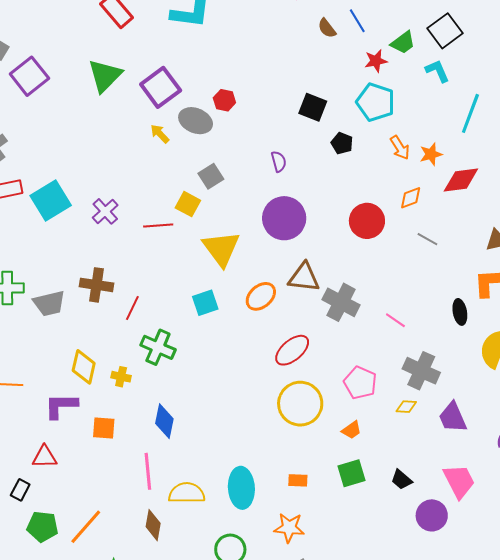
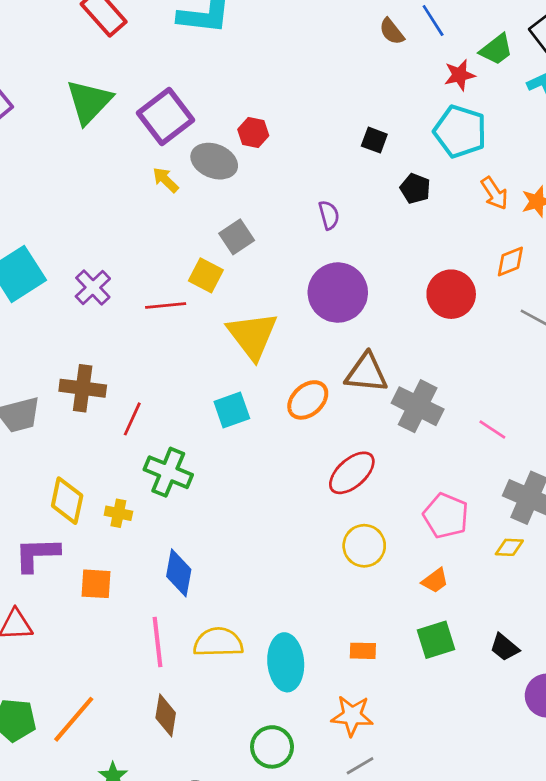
black square: (313, 107) -> (374, 140), size x0.7
yellow circle: (300, 404) -> (364, 546), size x0.7
yellow semicircle: (187, 493) -> (218, 642), moved

